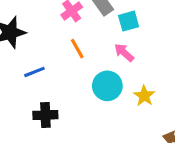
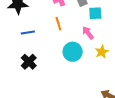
yellow star: (144, 96) -> (102, 52), moved
black cross: (45, 115) -> (29, 62), turned 35

